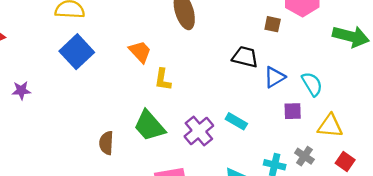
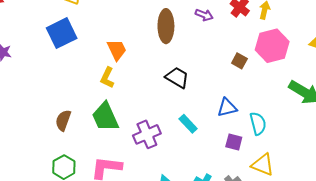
black trapezoid: (245, 57) -> (177, 77), moved
yellow L-shape: (163, 80) -> (107, 78), moved
cyan rectangle: (236, 121) -> (188, 124), moved

